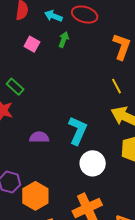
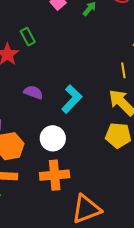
white circle: (93, 163) -> (53, 138), moved

